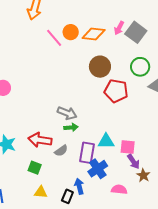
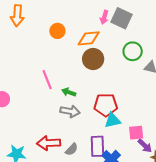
orange diamond: (94, 34) -> (89, 38), moved
pink line: (54, 38) -> (47, 80), moved, turned 30
red pentagon: (116, 91) -> (106, 105), moved
green arrow: (71, 127) -> (69, 92), moved, turned -144
cyan triangle: (106, 141) -> (113, 120), moved

